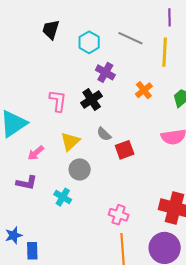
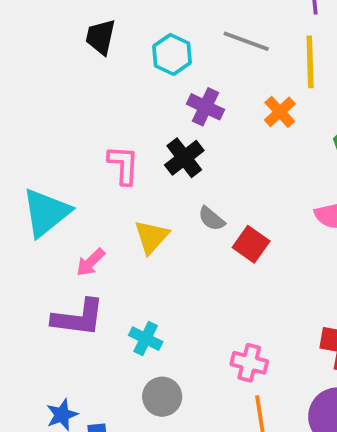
orange cross: (144, 90) -> (280, 112), moved
red square: (125, 150) -> (251, 244), turned -30
gray circle: (80, 169) -> (162, 397), moved
purple L-shape: (27, 183) -> (78, 318), size x1.4

